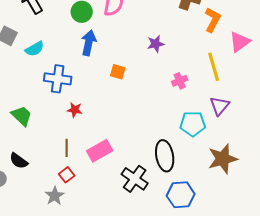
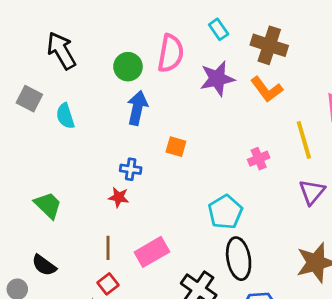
orange L-shape: (213, 20) -> (267, 89), moved, turned 115
purple star: (156, 44) -> (217, 79), moved, size x1.5
cyan semicircle: (35, 49) -> (65, 116), turned 102
blue cross: (58, 79) -> (131, 169), moved, size x0.6
cyan pentagon: (193, 124) -> (225, 212), moved, turned -30

